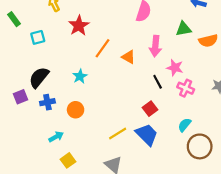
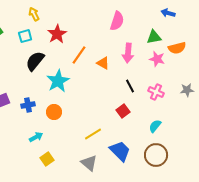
cyan square: (38, 37) -> (25, 36), moved
pink star: (175, 68) -> (157, 59), moved
cyan star: (80, 76) -> (58, 81), size x1.6
black semicircle: (39, 77) -> (35, 61), moved
blue trapezoid: (147, 135) -> (120, 151), moved
brown circle: (200, 146) -> (156, 155), moved

